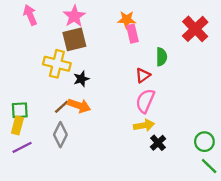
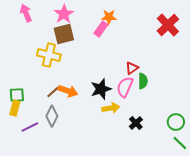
pink rectangle: (132, 34) -> (101, 29), moved, turned 49
green semicircle: (161, 57) -> (143, 81), moved
red triangle: (143, 75) -> (132, 68), moved
black star: (81, 79) -> (101, 89), moved, size x1.5
yellow arrow: (144, 125) -> (111, 108), moved
purple line: (22, 147) -> (30, 127), moved

